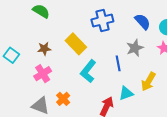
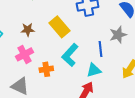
cyan triangle: (126, 93) -> (94, 70), moved
orange cross: (63, 99) -> (46, 69), moved, turned 32

